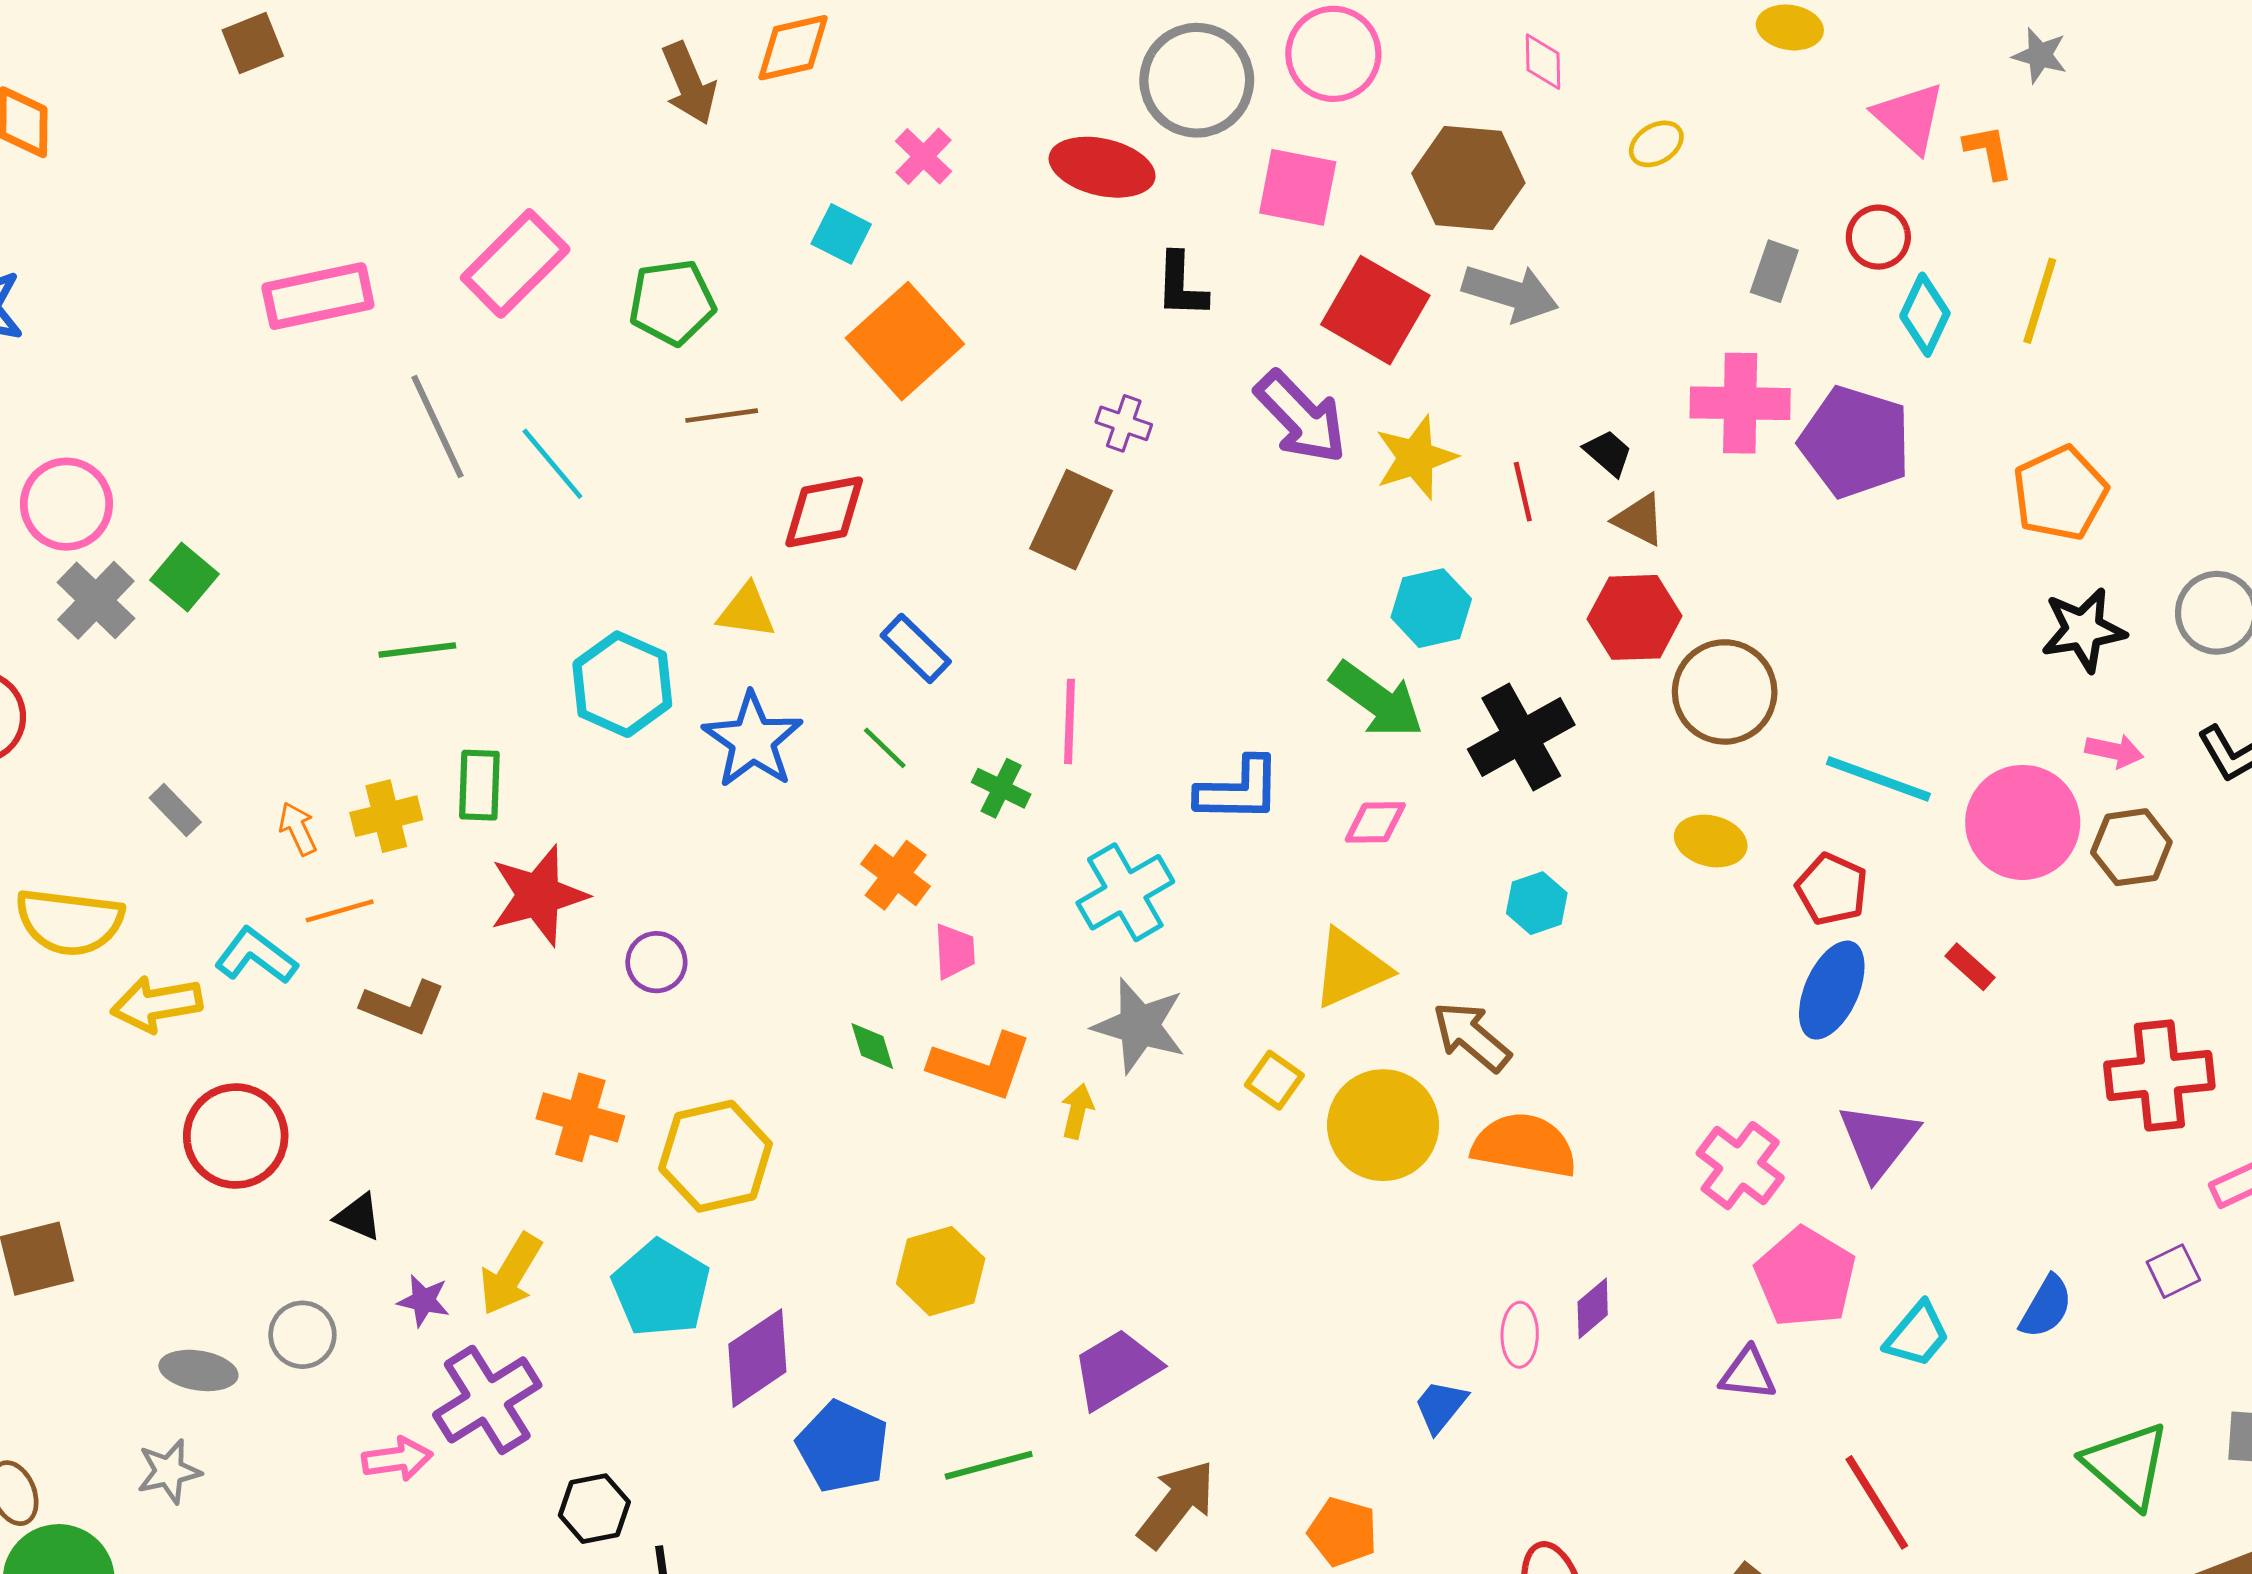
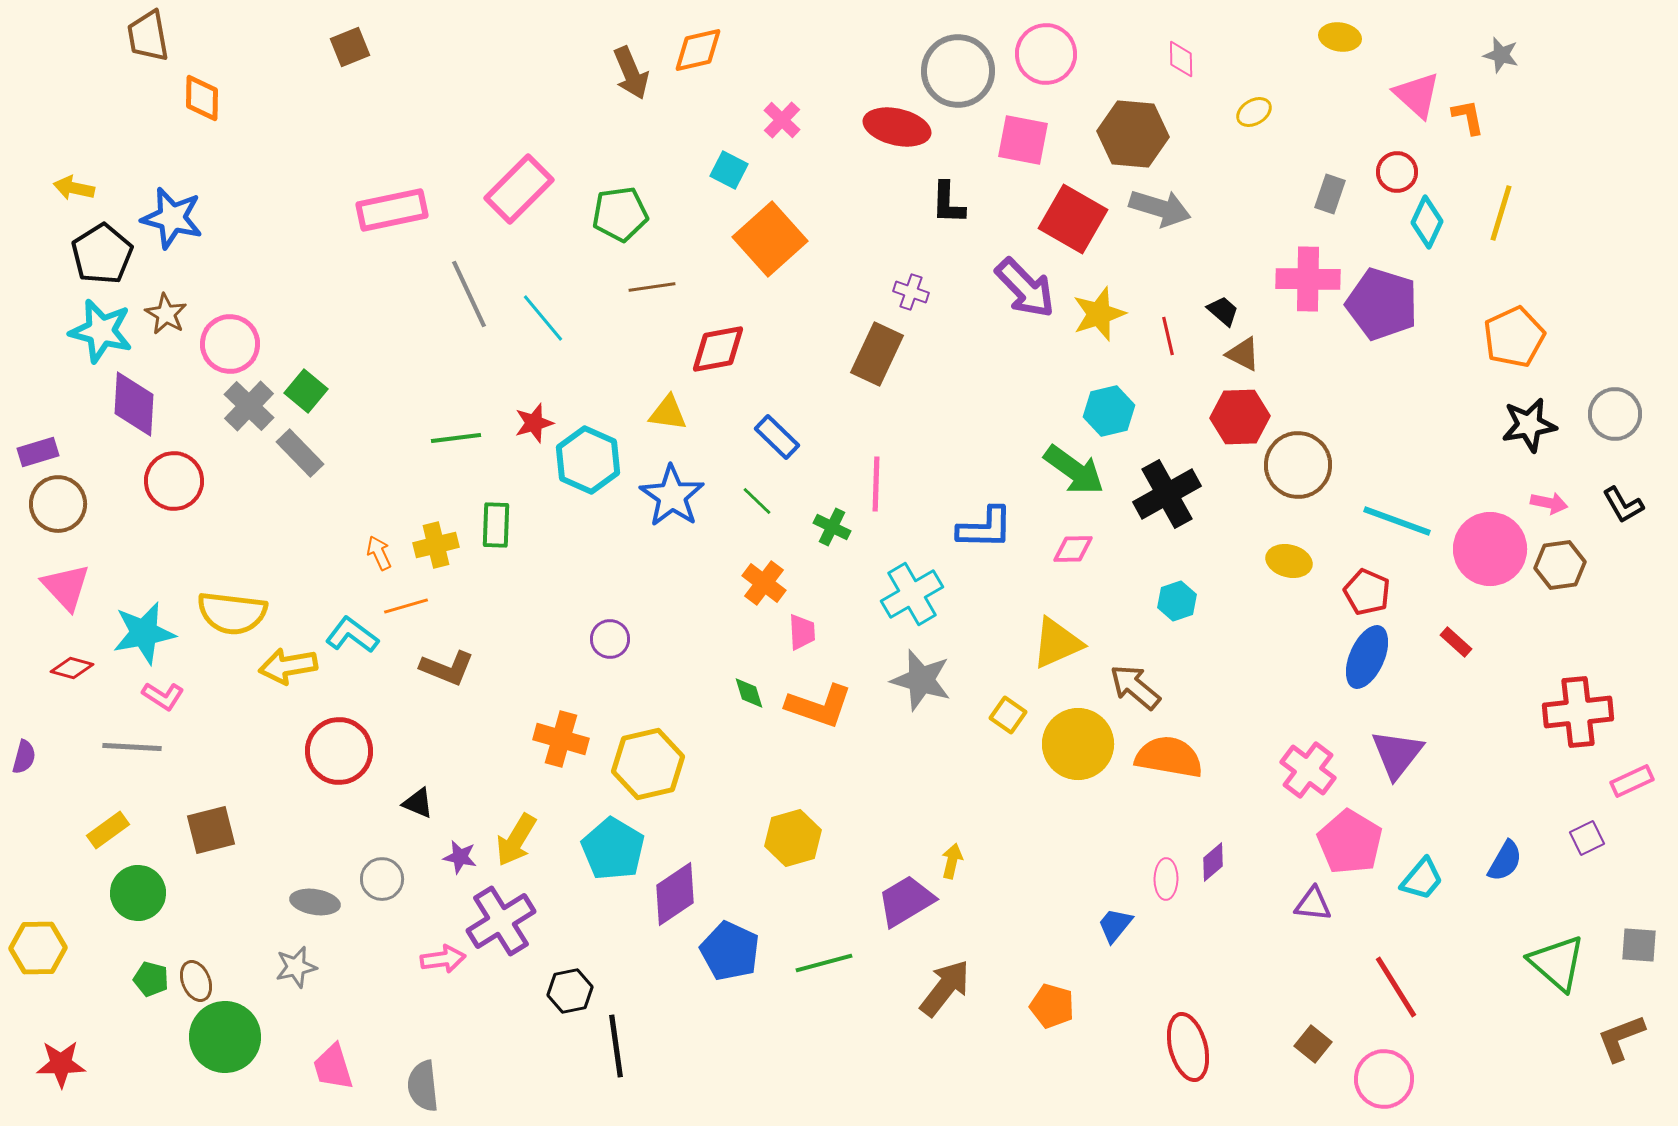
gray rectangle: (175, 810) -> (300, 453), moved, size x1.4
red star: (538, 895) -> (534, 423), moved, size x0.6
yellow arrow: (1077, 1111) -> (952, 861), moved

